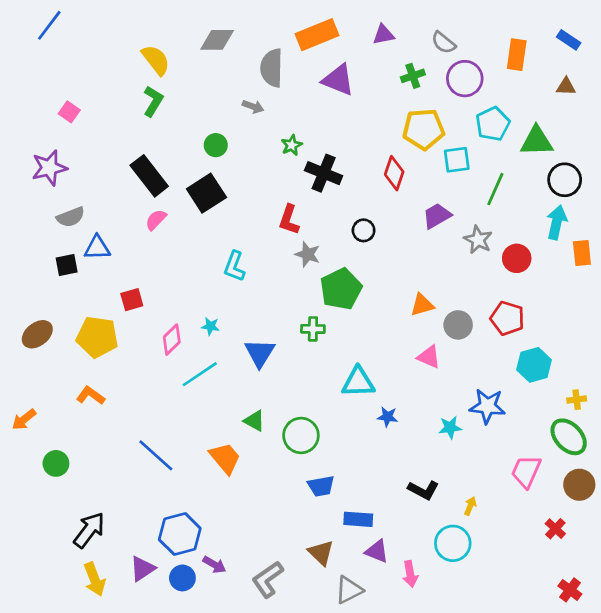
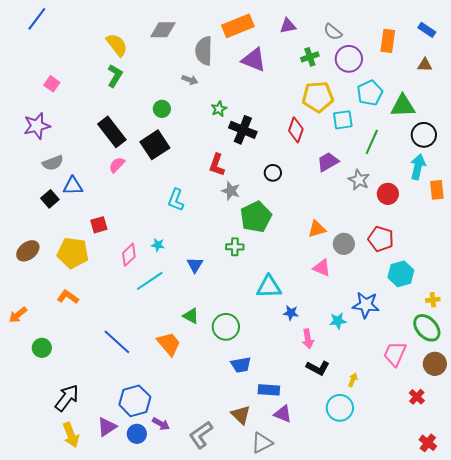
black square: (67, 265) -> (50, 199), turned -30
blue triangle: (260, 353) -> (195, 265), size x0.7
pink arrow: (410, 574) -> (308, 339), moved

